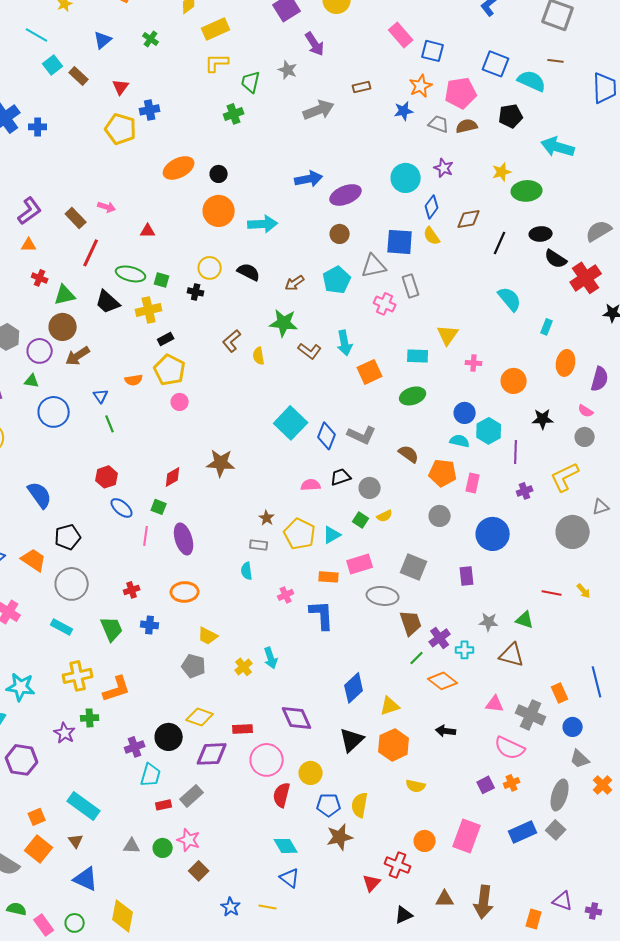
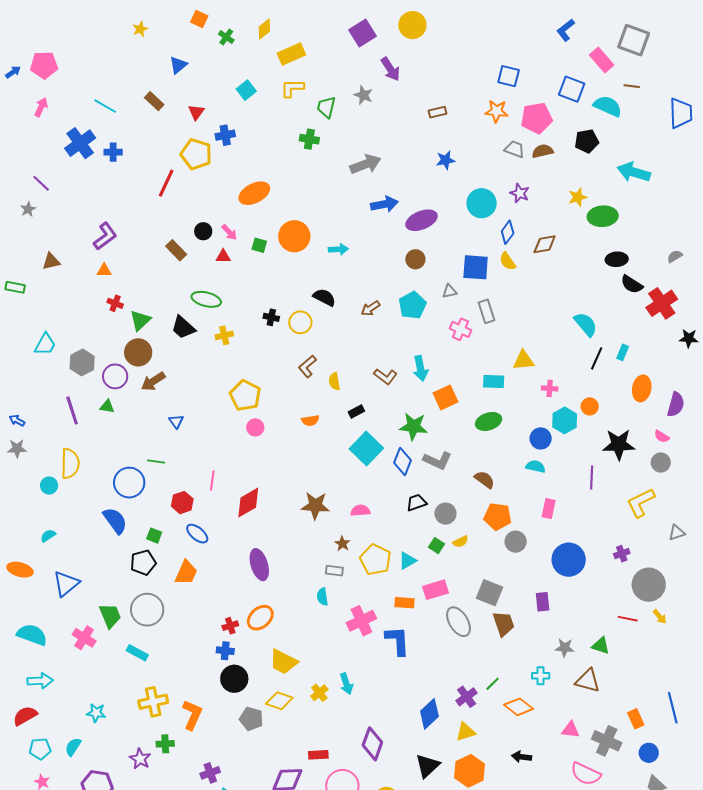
cyan line: (37, 35) -> (105, 106), moved
pink rectangle: (401, 35) -> (602, 60), moved
green cross: (151, 39) -> (226, 37), moved
cyan square: (53, 65) -> (246, 90), moved
orange star: (421, 86) -> (497, 111), turned 30
gray arrow: (319, 110) -> (365, 164), moved
blue star: (404, 111) -> (445, 160), moved
green cross: (234, 114) -> (309, 139), turned 30
black circle: (219, 174) -> (203, 231), moved
pink arrow: (107, 207) -> (229, 232), moved, turned 30
brown rectangle: (76, 218) -> (176, 250), moved
cyan arrow: (263, 224) -> (338, 249), size x0.7
gray semicircle: (599, 231) -> (675, 256), size x0.6
black line: (500, 243) -> (597, 358), moved
red line: (91, 253) -> (166, 183), moved
gray triangle: (374, 266) -> (449, 291), size x0.6
yellow circle: (210, 268) -> (300, 322), moved
green square: (162, 280) -> (259, 245), moved
green triangle: (65, 295) -> (140, 320), turned -30
yellow cross: (149, 310) -> (224, 335), size x0.7
green star: (284, 323) -> (413, 426), moved
yellow triangle: (448, 335) -> (524, 360), turned 50
black rectangle: (166, 339) -> (356, 411), moved
orange semicircle: (134, 380) -> (310, 420), moved
orange circle: (514, 381) -> (590, 406), size x0.7
blue circle: (54, 412) -> (129, 483), moved
black star: (543, 419) -> (619, 444), size x1.5
green line: (110, 424) -> (156, 462), moved, turned -60
cyan hexagon: (489, 431) -> (565, 420), moved
brown star: (221, 463) -> (315, 506), moved
orange pentagon: (443, 473) -> (498, 517), moved
red diamond: (173, 477) -> (248, 503), size x1.5
pink semicircle: (311, 485) -> (360, 511), moved
purple cross: (525, 491) -> (622, 554), moved
green square: (159, 507) -> (154, 536), moved
gray circle: (573, 532) -> (649, 585), moved
pink line: (146, 536) -> (212, 481), moved
orange trapezoid: (34, 560) -> (186, 573), moved, turned 80
red cross: (132, 590) -> (230, 626), moved
orange ellipse: (185, 592) -> (260, 618), turned -40
pink cross: (286, 595) -> (361, 621), size x1.8
gray ellipse: (383, 596) -> (459, 622), turned 52
brown trapezoid: (411, 623) -> (504, 624), moved
green trapezoid: (112, 629) -> (110, 616), moved
yellow trapezoid: (208, 636) -> (283, 662), size x1.4
purple cross: (440, 638) -> (467, 697), moved
gray pentagon: (194, 666) -> (251, 719), moved
cyan star: (21, 687) -> (96, 713), size x0.7
orange L-shape: (117, 689) -> (192, 715), turned -48
yellow diamond: (200, 717) -> (279, 701), moved
purple diamond: (297, 718) -> (372, 744), turned 44
black circle: (169, 737) -> (234, 679), moved

